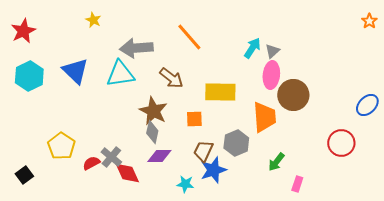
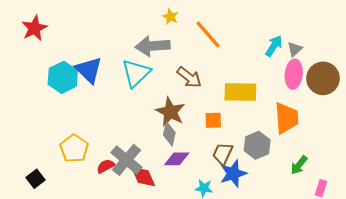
yellow star: (93, 20) -> (170, 17), moved
cyan triangle: (120, 74) -> (136, 73), turned -36
cyan hexagon: (29, 76) -> (63, 77), moved
brown circle: (293, 95) -> (323, 78), moved
gray cross: (111, 157) -> (126, 160), size x1.4

